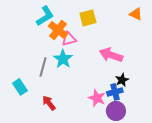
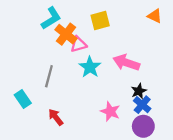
cyan star: (63, 59) -> (90, 67), moved
blue cross: (115, 92) -> (142, 105), moved, turned -35
purple circle: (116, 111) -> (143, 126), moved

